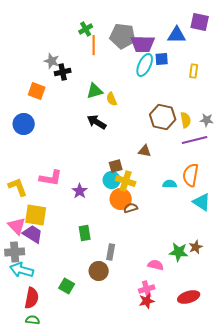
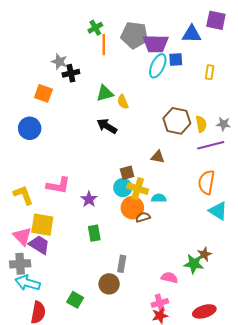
cyan semicircle: (170, 184) -> (159, 198), moved
green rectangle: (85, 233) -> (94, 233), moved
brown star: (196, 247) -> (204, 254), moved

